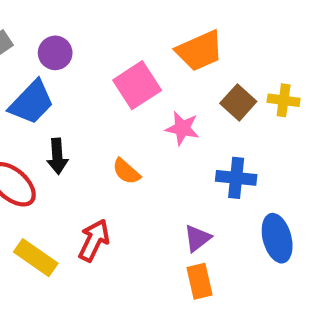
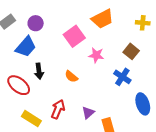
yellow cross: (284, 100) -> (143, 23), moved
brown square: (238, 102) -> (131, 51), moved
blue cross: (236, 178) -> (122, 77), turned 30
purple triangle: (197, 238) -> (88, 113), moved

